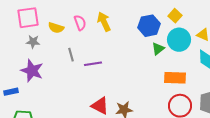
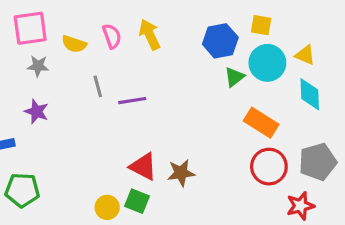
yellow square: (175, 16) -> (261, 25), turned -32
purple star: (32, 71) -> (36, 112), size x0.7
orange rectangle: (175, 78) -> (261, 123), turned 30

